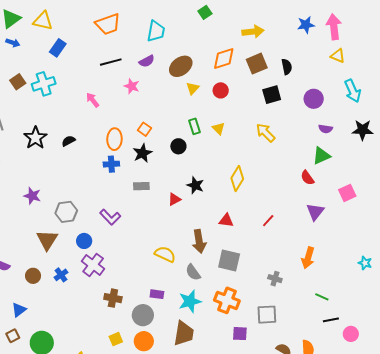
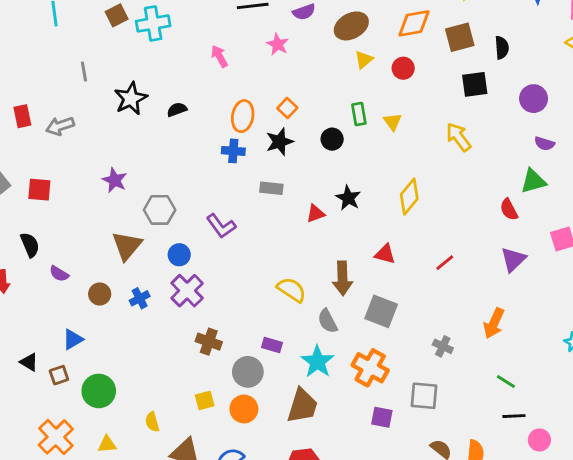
cyan star: (190, 301) -> (317, 362), turned -30

